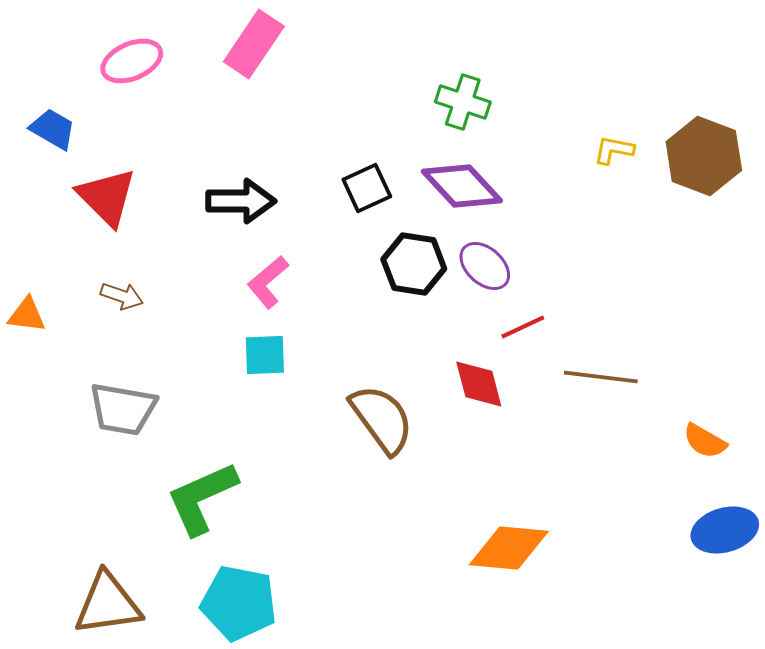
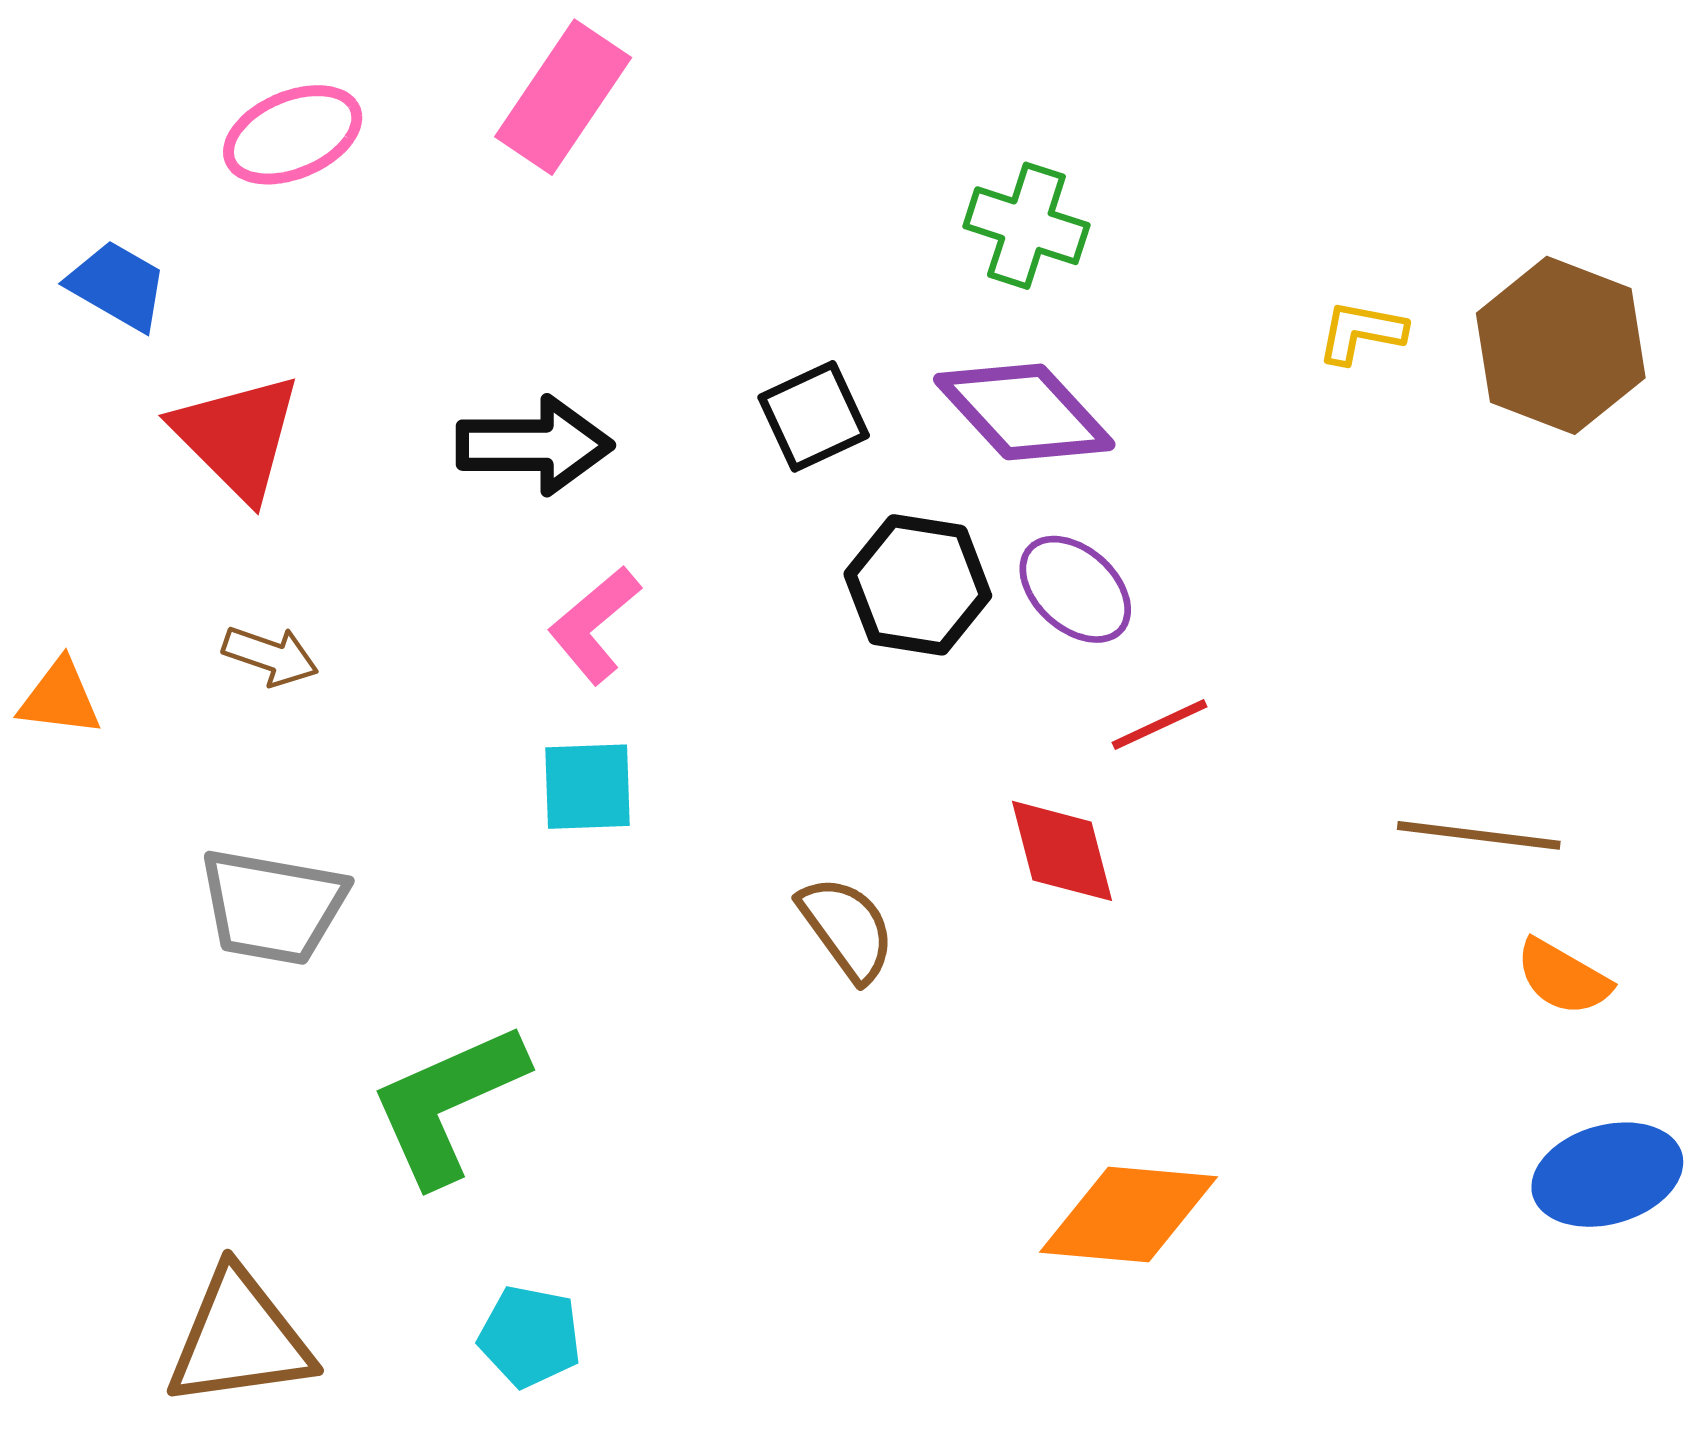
brown line: (601, 377) -> (1479, 835), moved
brown semicircle: (382, 419) -> (847, 929), size x0.7
cyan pentagon: (239, 603) -> (530, 1336), size x0.6

